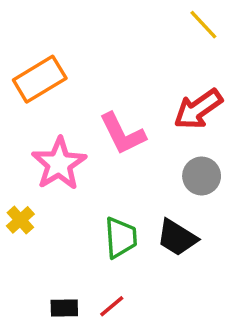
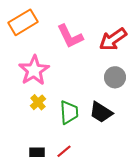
pink L-shape: (122, 134) -> (70, 36), moved
yellow cross: (20, 220) -> (38, 102), moved

